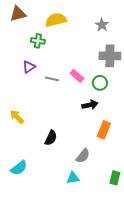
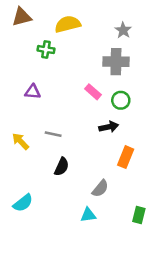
gray cross: (110, 56) -> (116, 62), moved
purple triangle: (29, 67) -> (33, 92), moved, turned 40
gray line: (52, 79) -> (53, 134), moved

